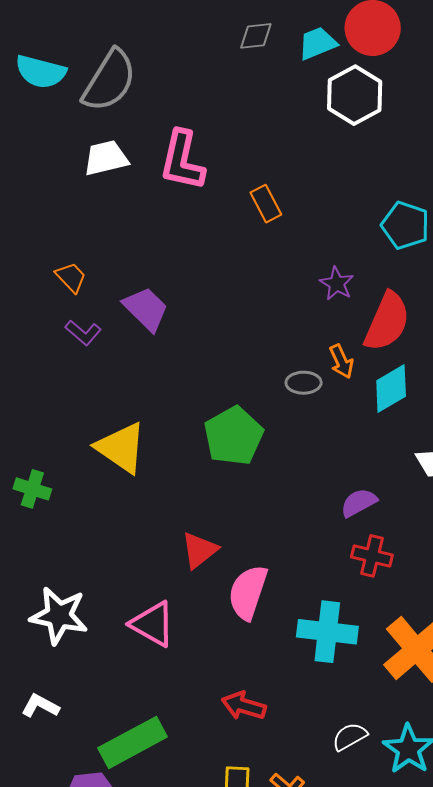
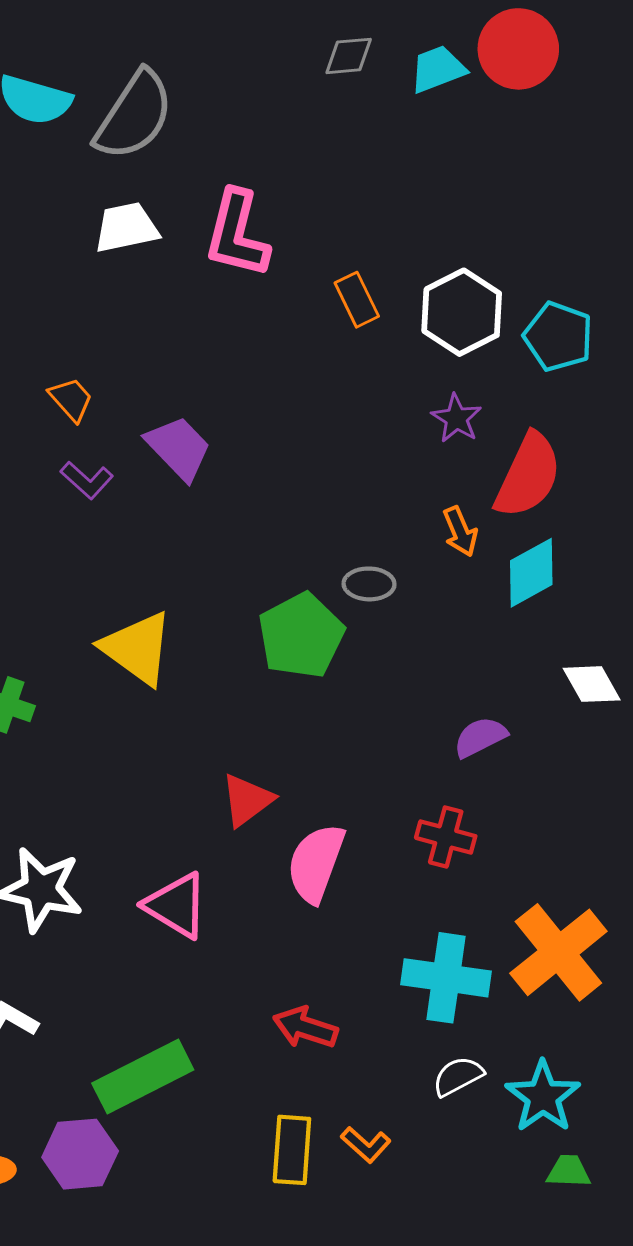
white hexagon: (355, 95) -> (462, 312), moved
gray ellipse: (304, 383) -> (369, 584), moved
red cross: (372, 556) -> (446, 837), moved
cyan cross: (327, 632) -> (446, 978), moved

